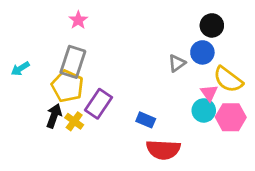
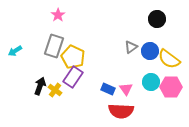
blue circle: (202, 52) -> (150, 51), moved
yellow pentagon: (67, 86) -> (73, 57), moved
pink triangle: (209, 93) -> (126, 89), moved

